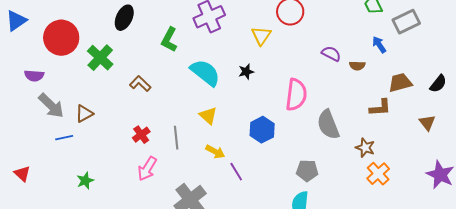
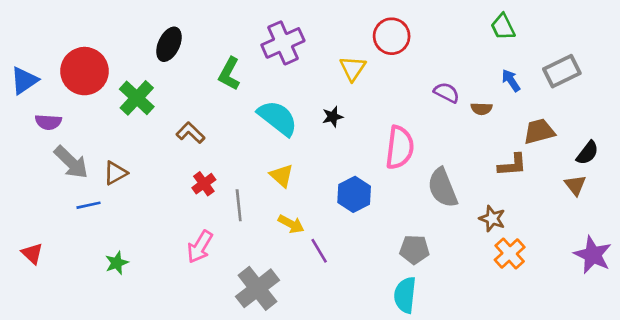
blue triangle: (16, 21) -> (24, 80), moved
gray rectangle: (406, 22) -> (562, 71), moved
black semicircle: (438, 84) -> (587, 153), moved
red cross: (141, 135) -> (204, 184), moved

